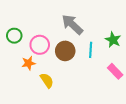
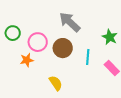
cyan line: (91, 50) -> (88, 57), moved
yellow semicircle: (47, 80) -> (56, 83), moved

